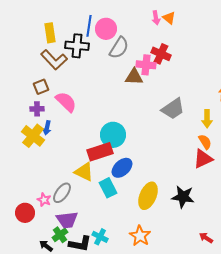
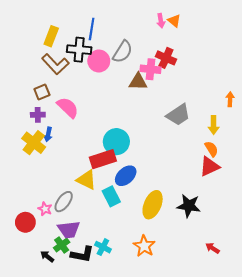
pink circle: (106, 29) -> (99, 61), moved
yellow rectangle: (50, 33) -> (51, 36), turned 30

